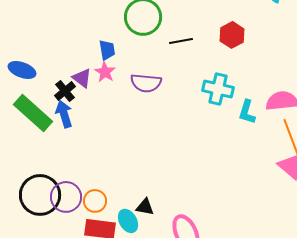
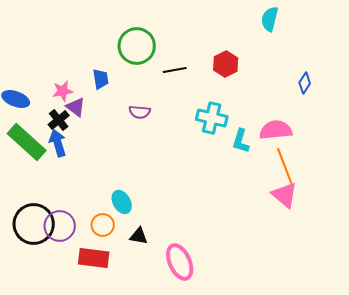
pink star: (105, 72) -> (63, 91), moved, turned 30
purple semicircle: (146, 83) -> (140, 112), size x0.7
orange circle: (95, 201) -> (103, 225), moved
cyan ellipse: (128, 221) -> (122, 202), moved

